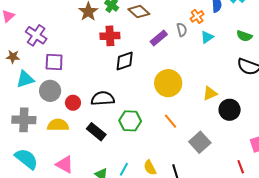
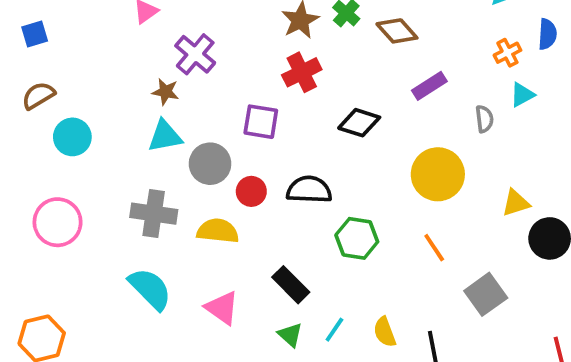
gray semicircle: (182, 30) -> (484, 119), moved
red cross: (110, 36) -> (302, 72), moved, turned -30
brown star: (13, 57) -> (165, 92), moved
black diamond: (125, 61) -> (359, 123), turned 30
purple square: (54, 62) -> (261, 122), moved
black rectangle: (96, 132) -> (291, 285), moved

